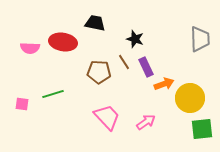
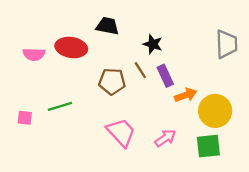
green square: (202, 129) -> (208, 146), moved

